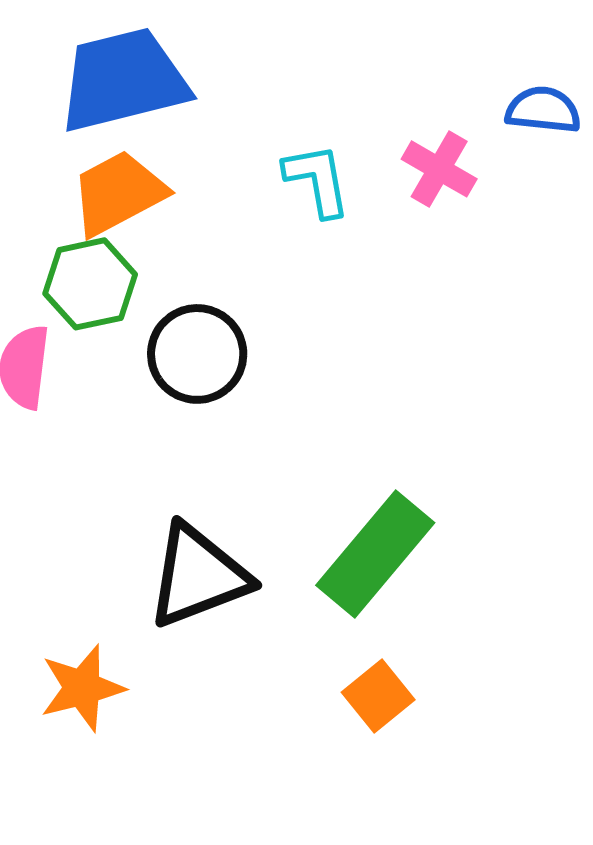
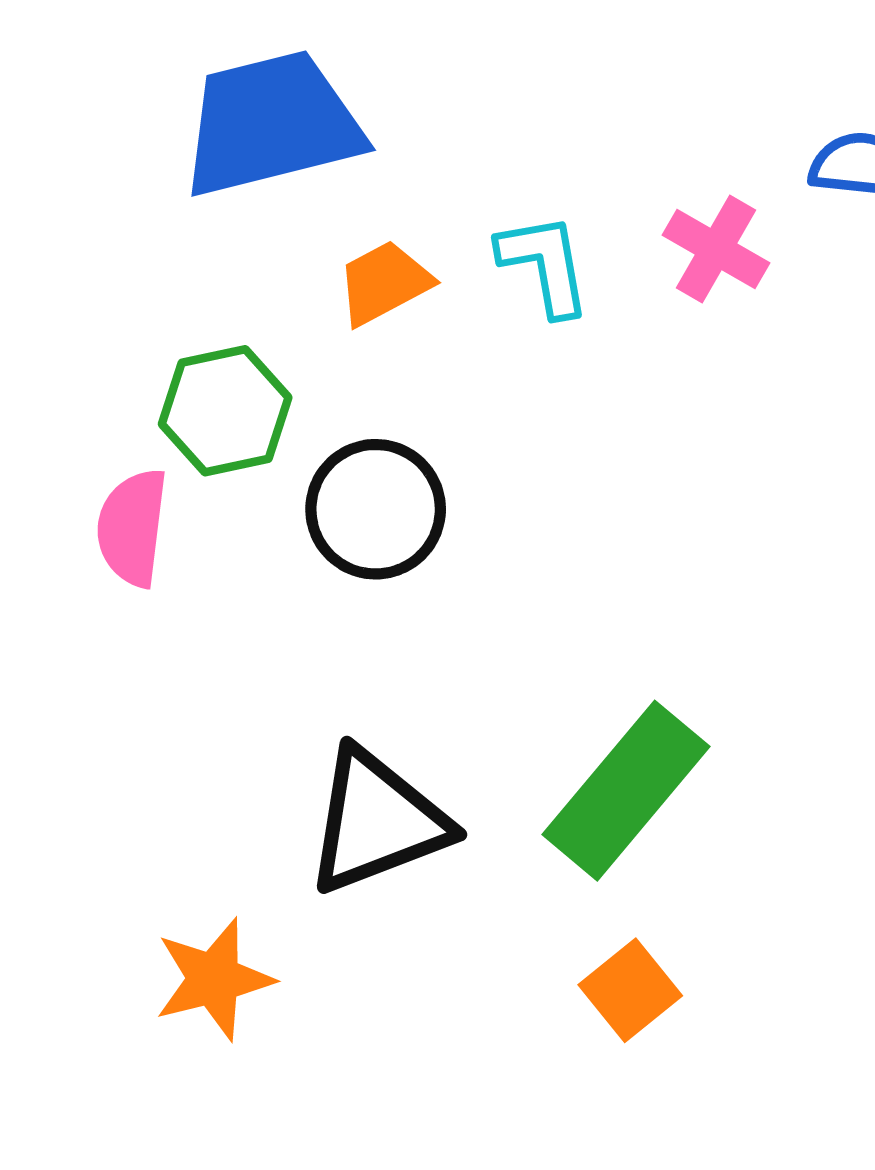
orange trapezoid: (118, 193) -> (384, 283), moved, size x0.7

